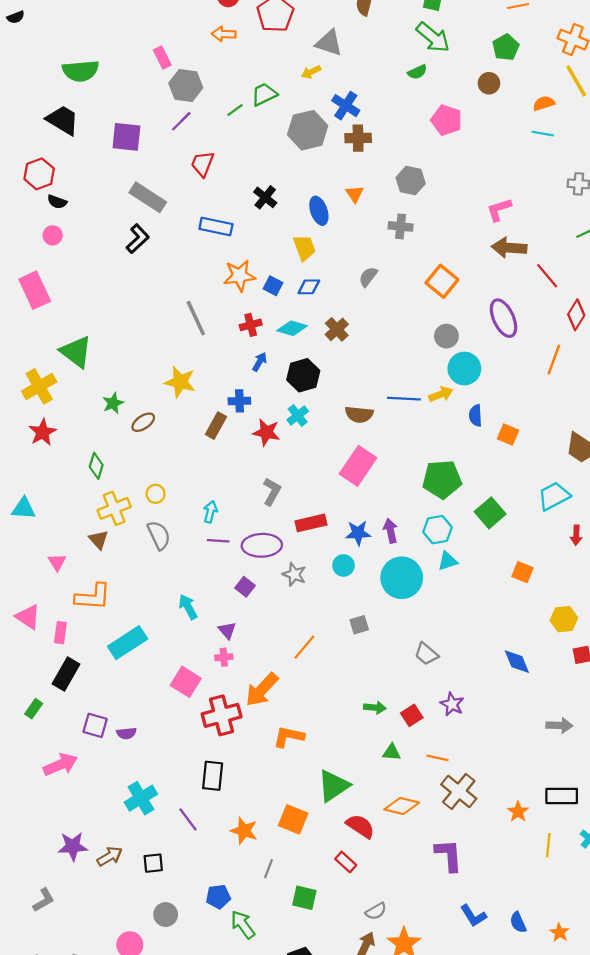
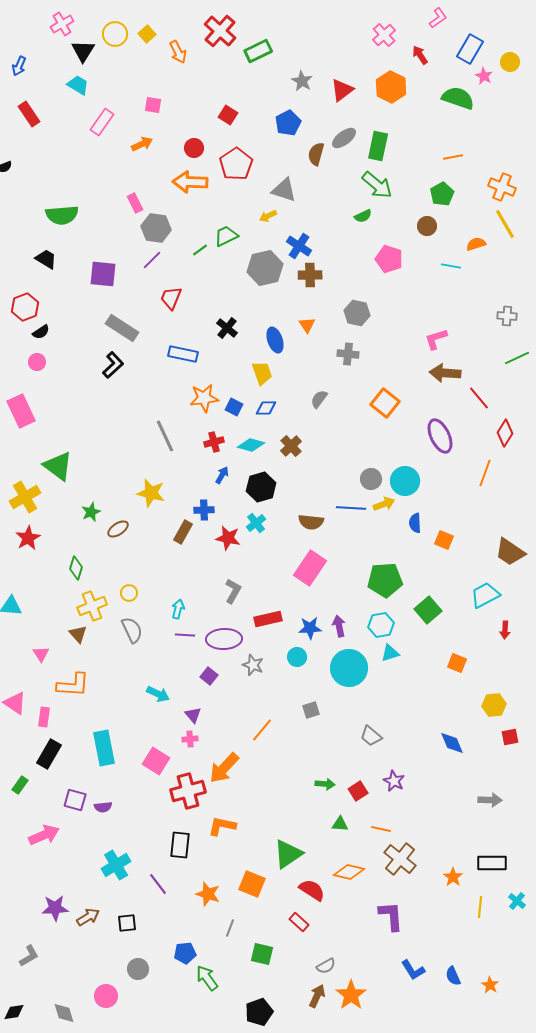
orange arrow: (224, 34) -> (190, 182), size x1.6
black trapezoid: (63, 120) -> (46, 259), size x0.7
cyan line: (543, 134) -> (451, 266), moved
black semicircle: (57, 202) -> (41, 332), turned -54
gray circle: (446, 336) -> (371, 479), moved
cyan arrow: (188, 607) -> (158, 694), turned 145
cyan rectangle: (128, 643) -> (104, 748), moved, turned -68
orange L-shape: (289, 737) -> (222, 826), moved

